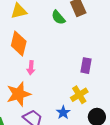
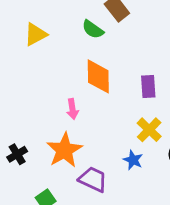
orange diamond: (19, 43) -> (98, 76), moved

